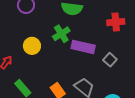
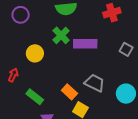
gray square: (110, 60) -> (126, 49), moved

